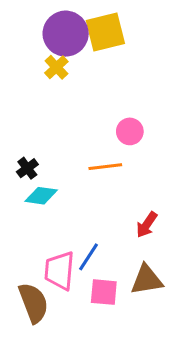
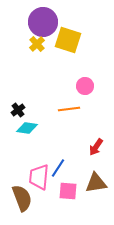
yellow square: (105, 32) -> (68, 40), moved, turned 32

